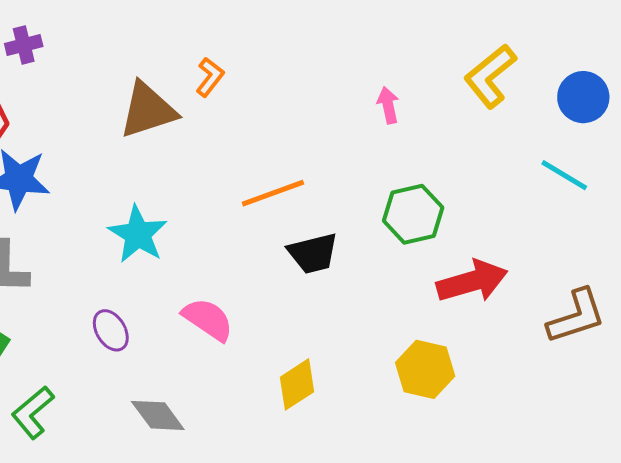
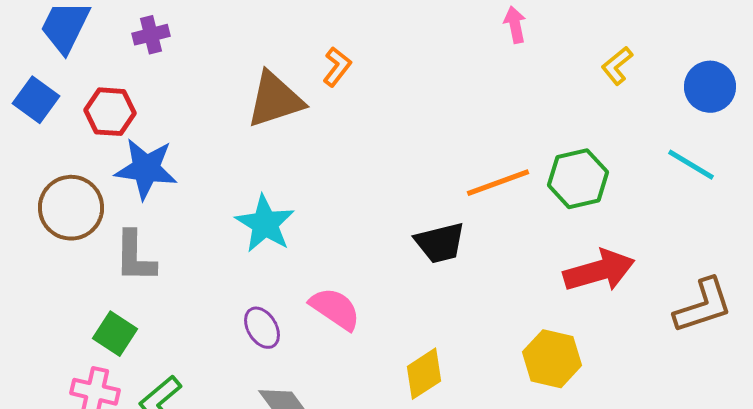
yellow L-shape: (490, 76) -> (617, 66), size x0.6
pink arrow: (388, 105) -> (515, 25), moved
orange line: (273, 193) -> (498, 183), moved
green hexagon: (413, 214) -> (578, 179), moved
purple ellipse: (111, 330) -> (262, 328), moved

